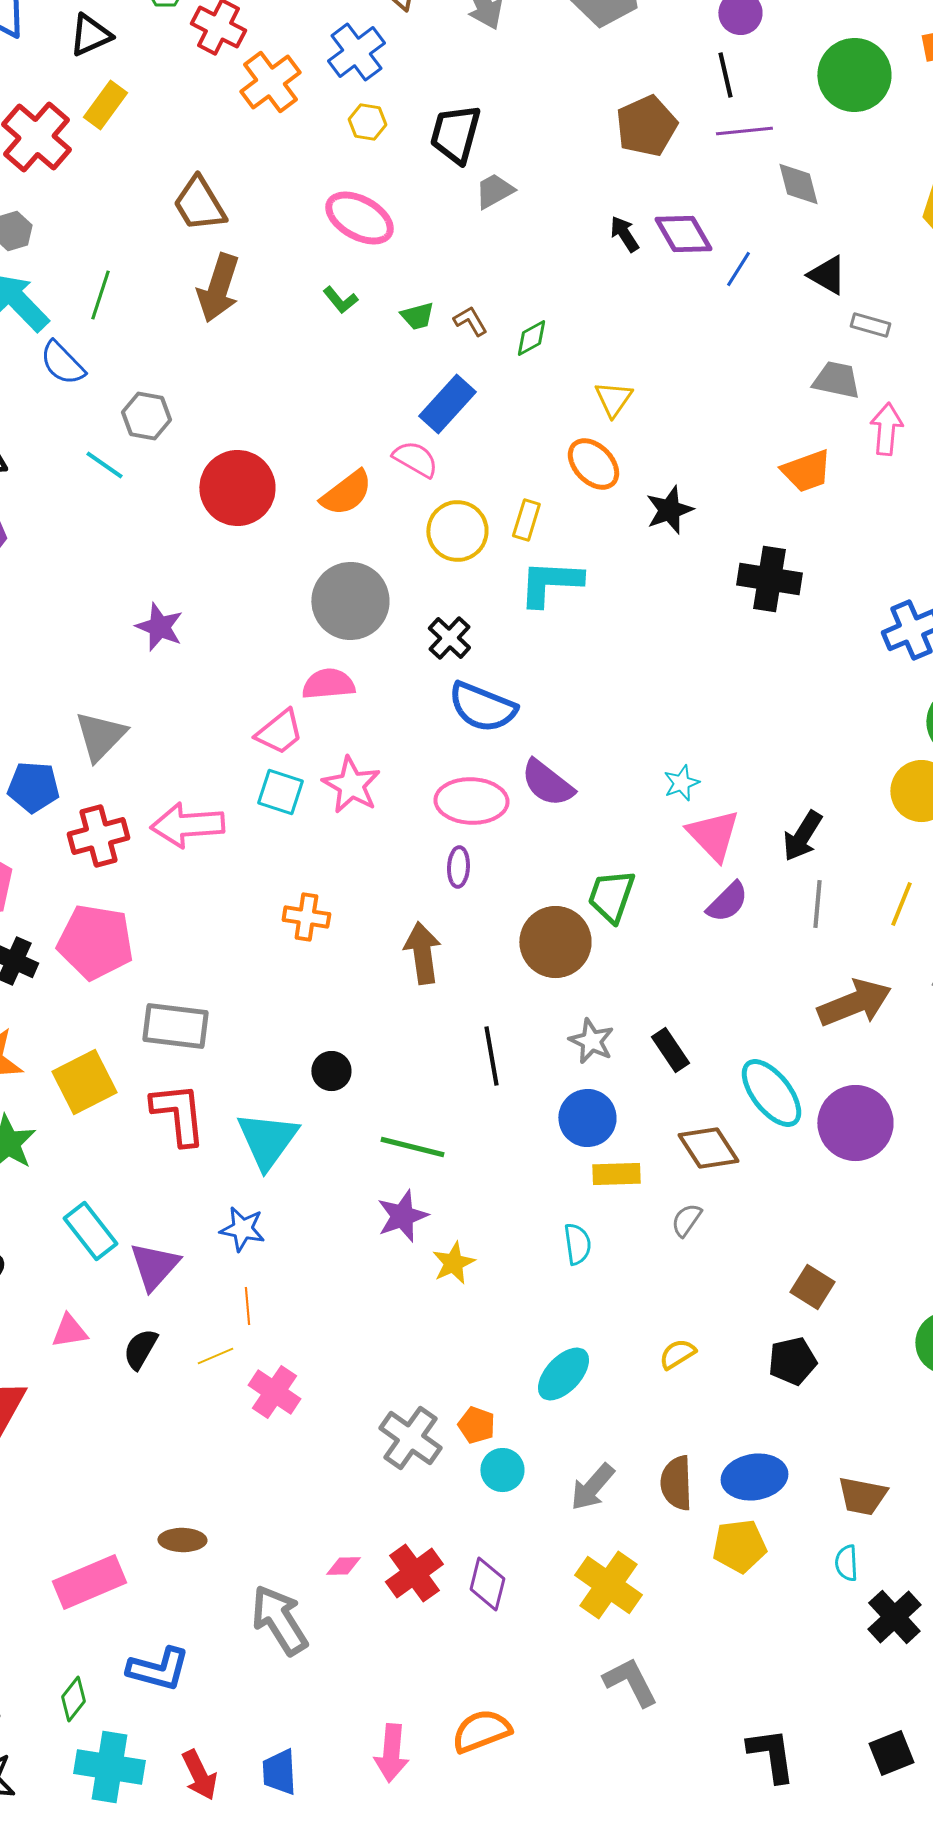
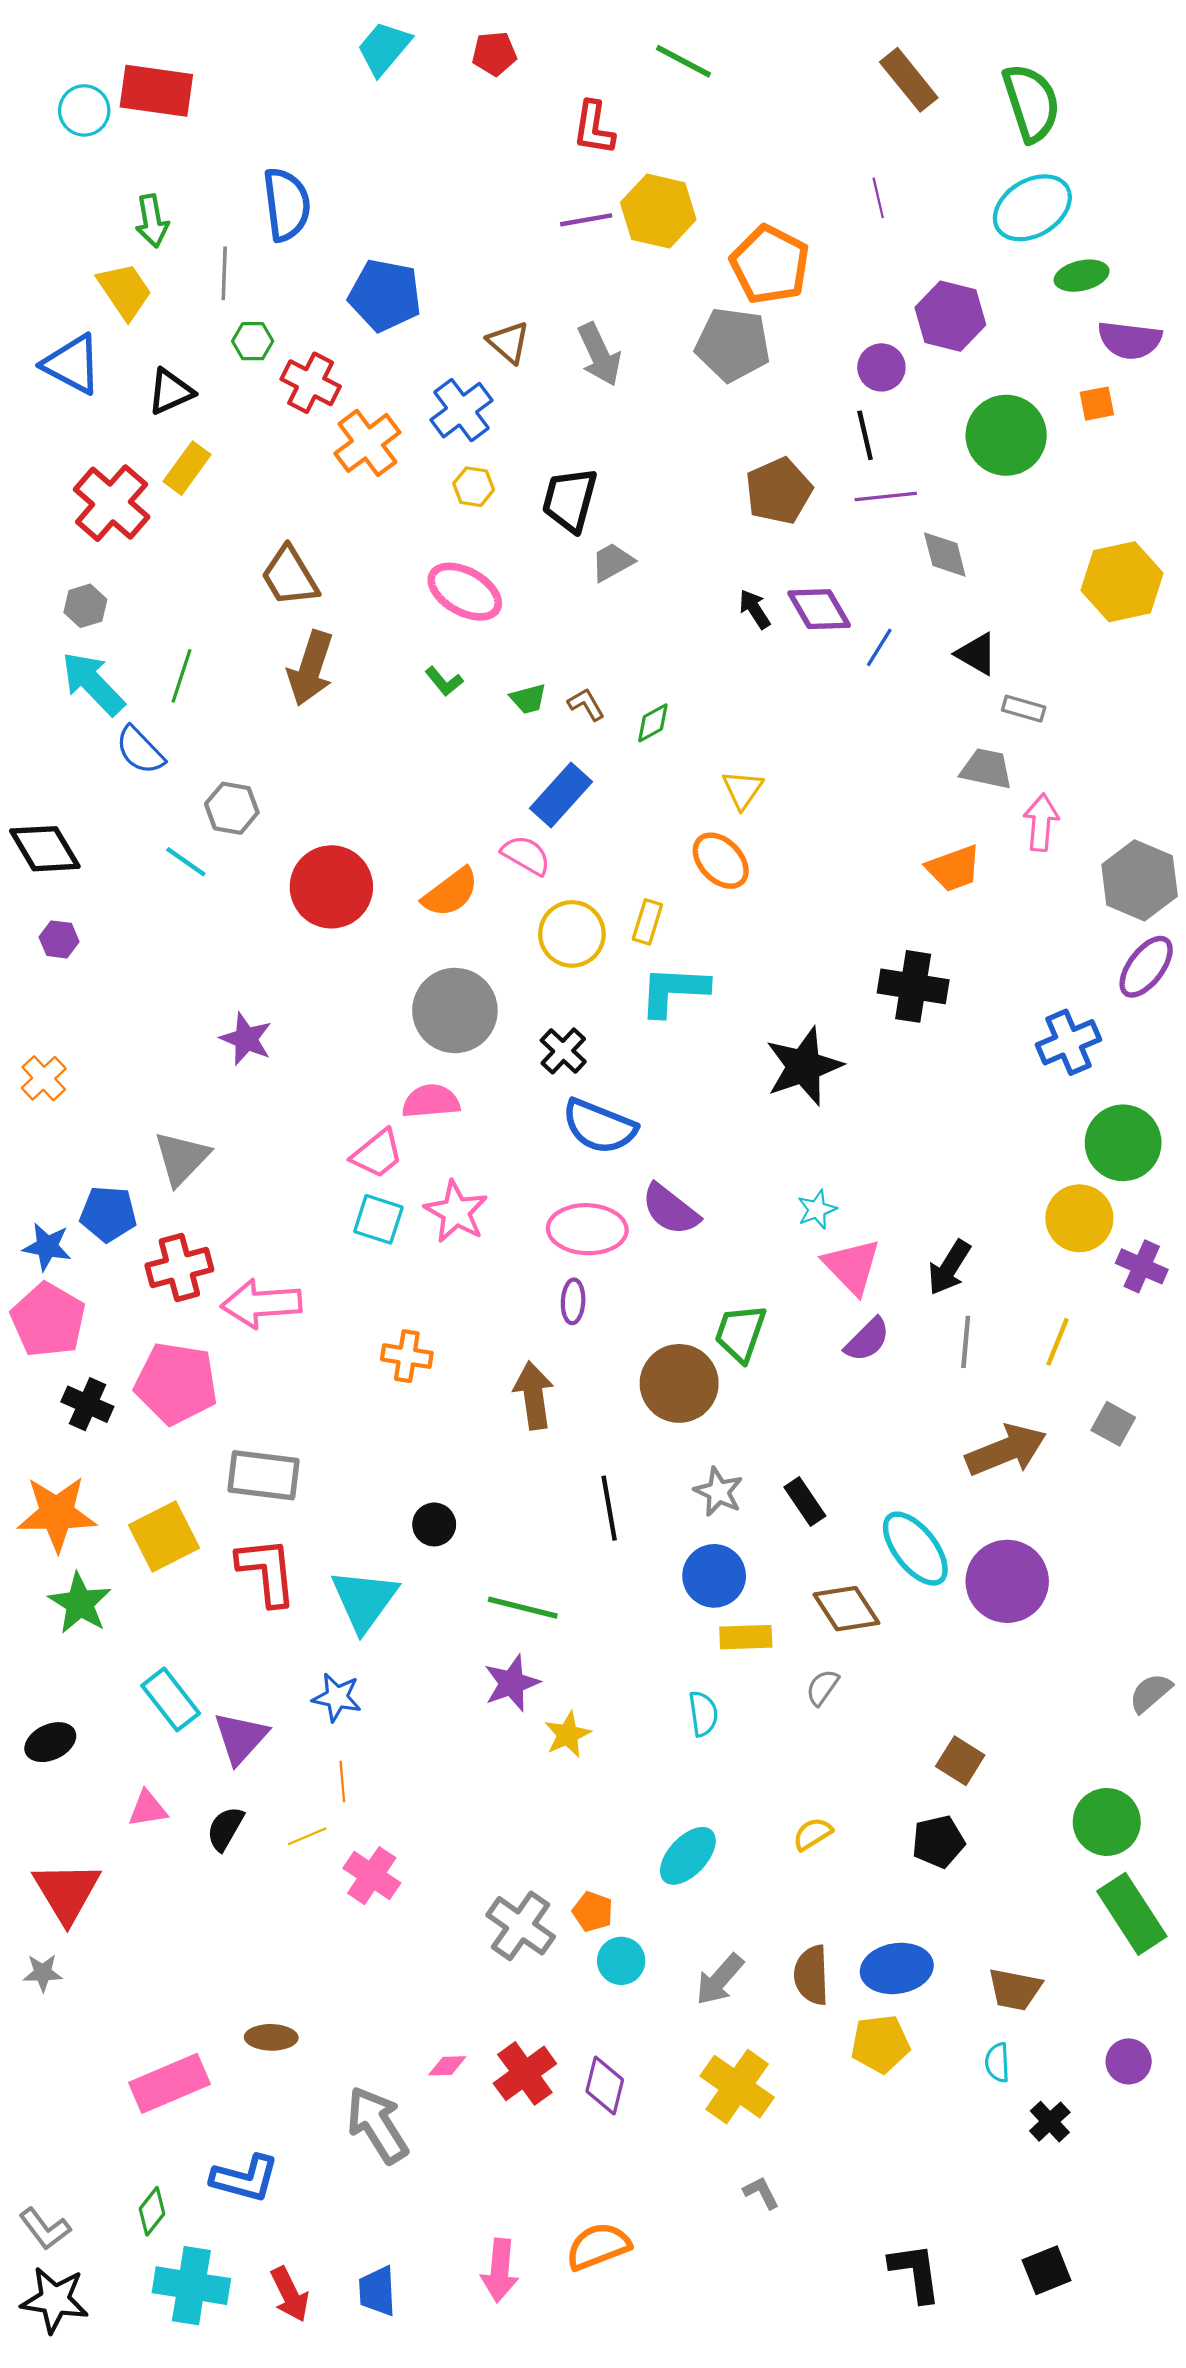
black star: (669, 510) -> (804, 1066), moved, size x1.5
pink arrow: (187, 825) -> (261, 1304), moved
black cross: (894, 1617) -> (1050, 2122), size x0.7
gray L-shape: (630, 1682) -> (761, 2193), size x0.6

